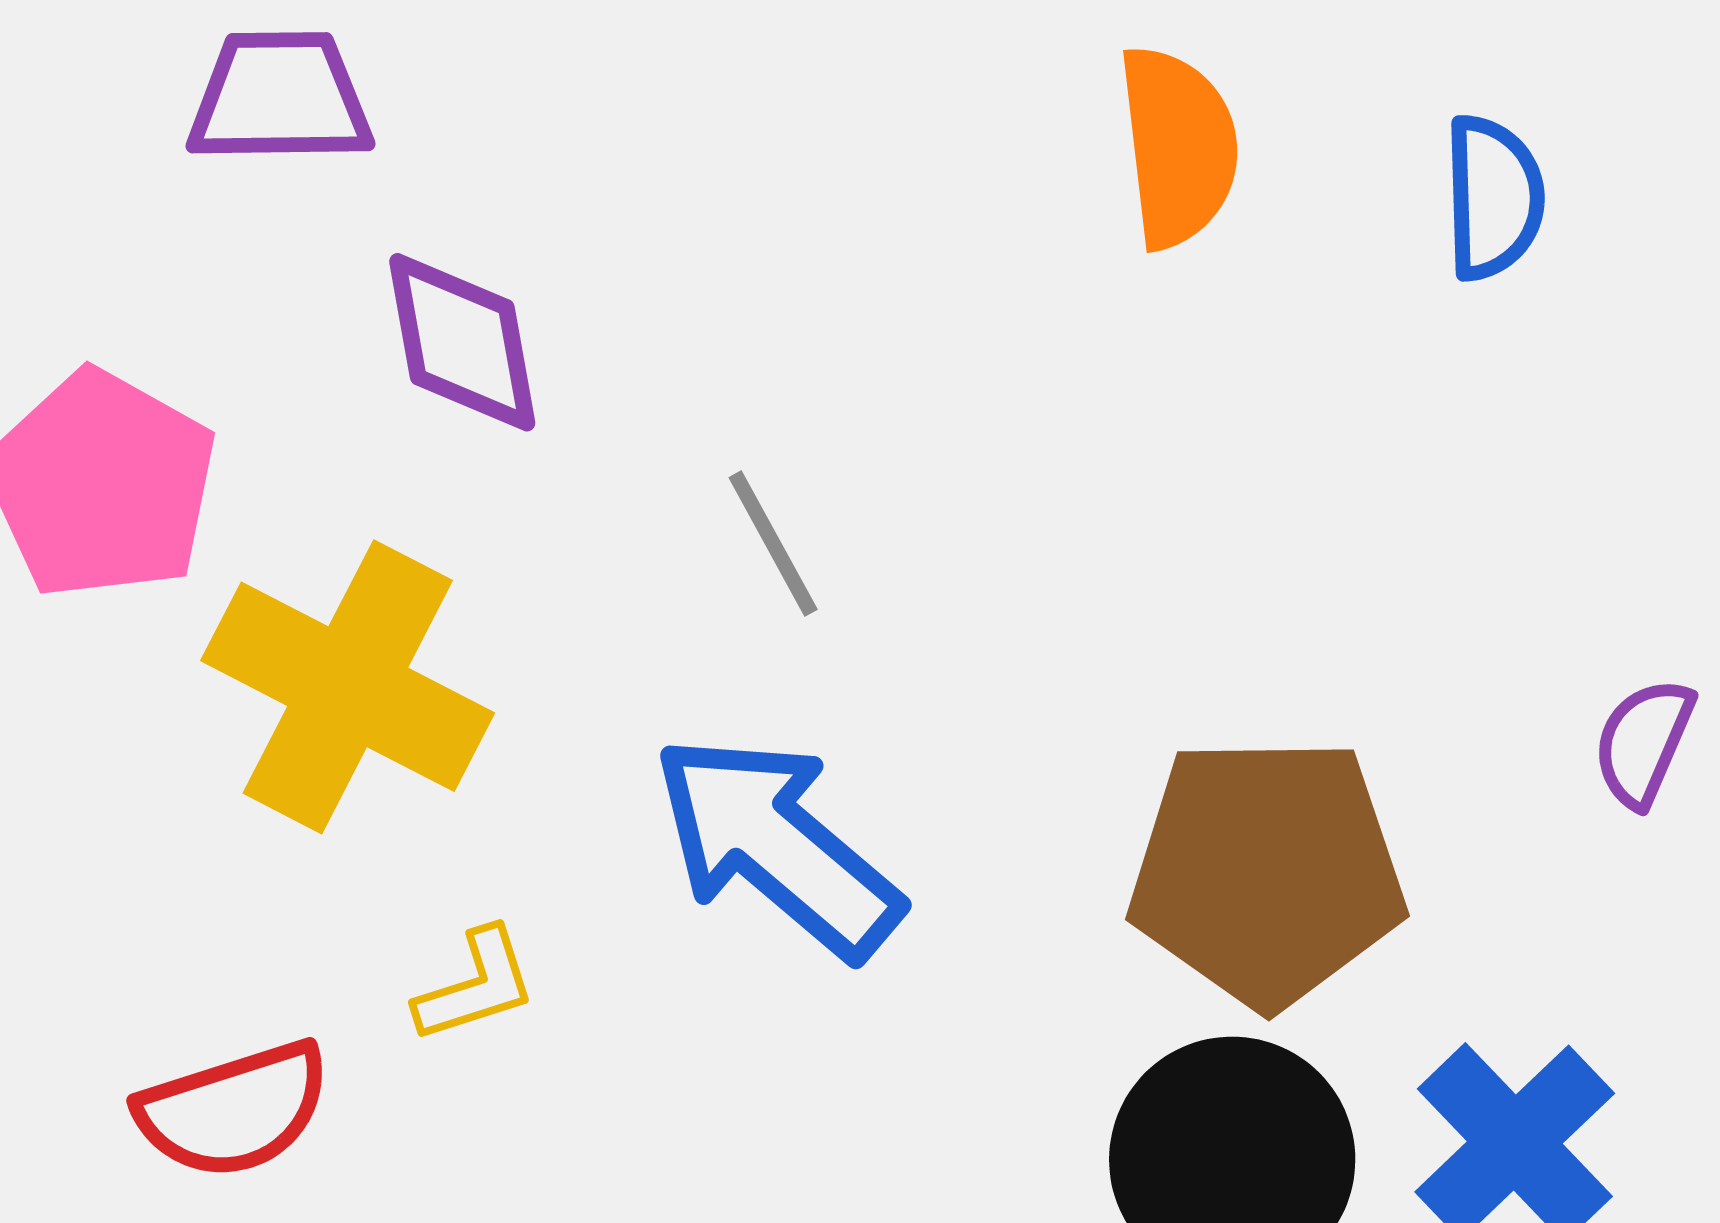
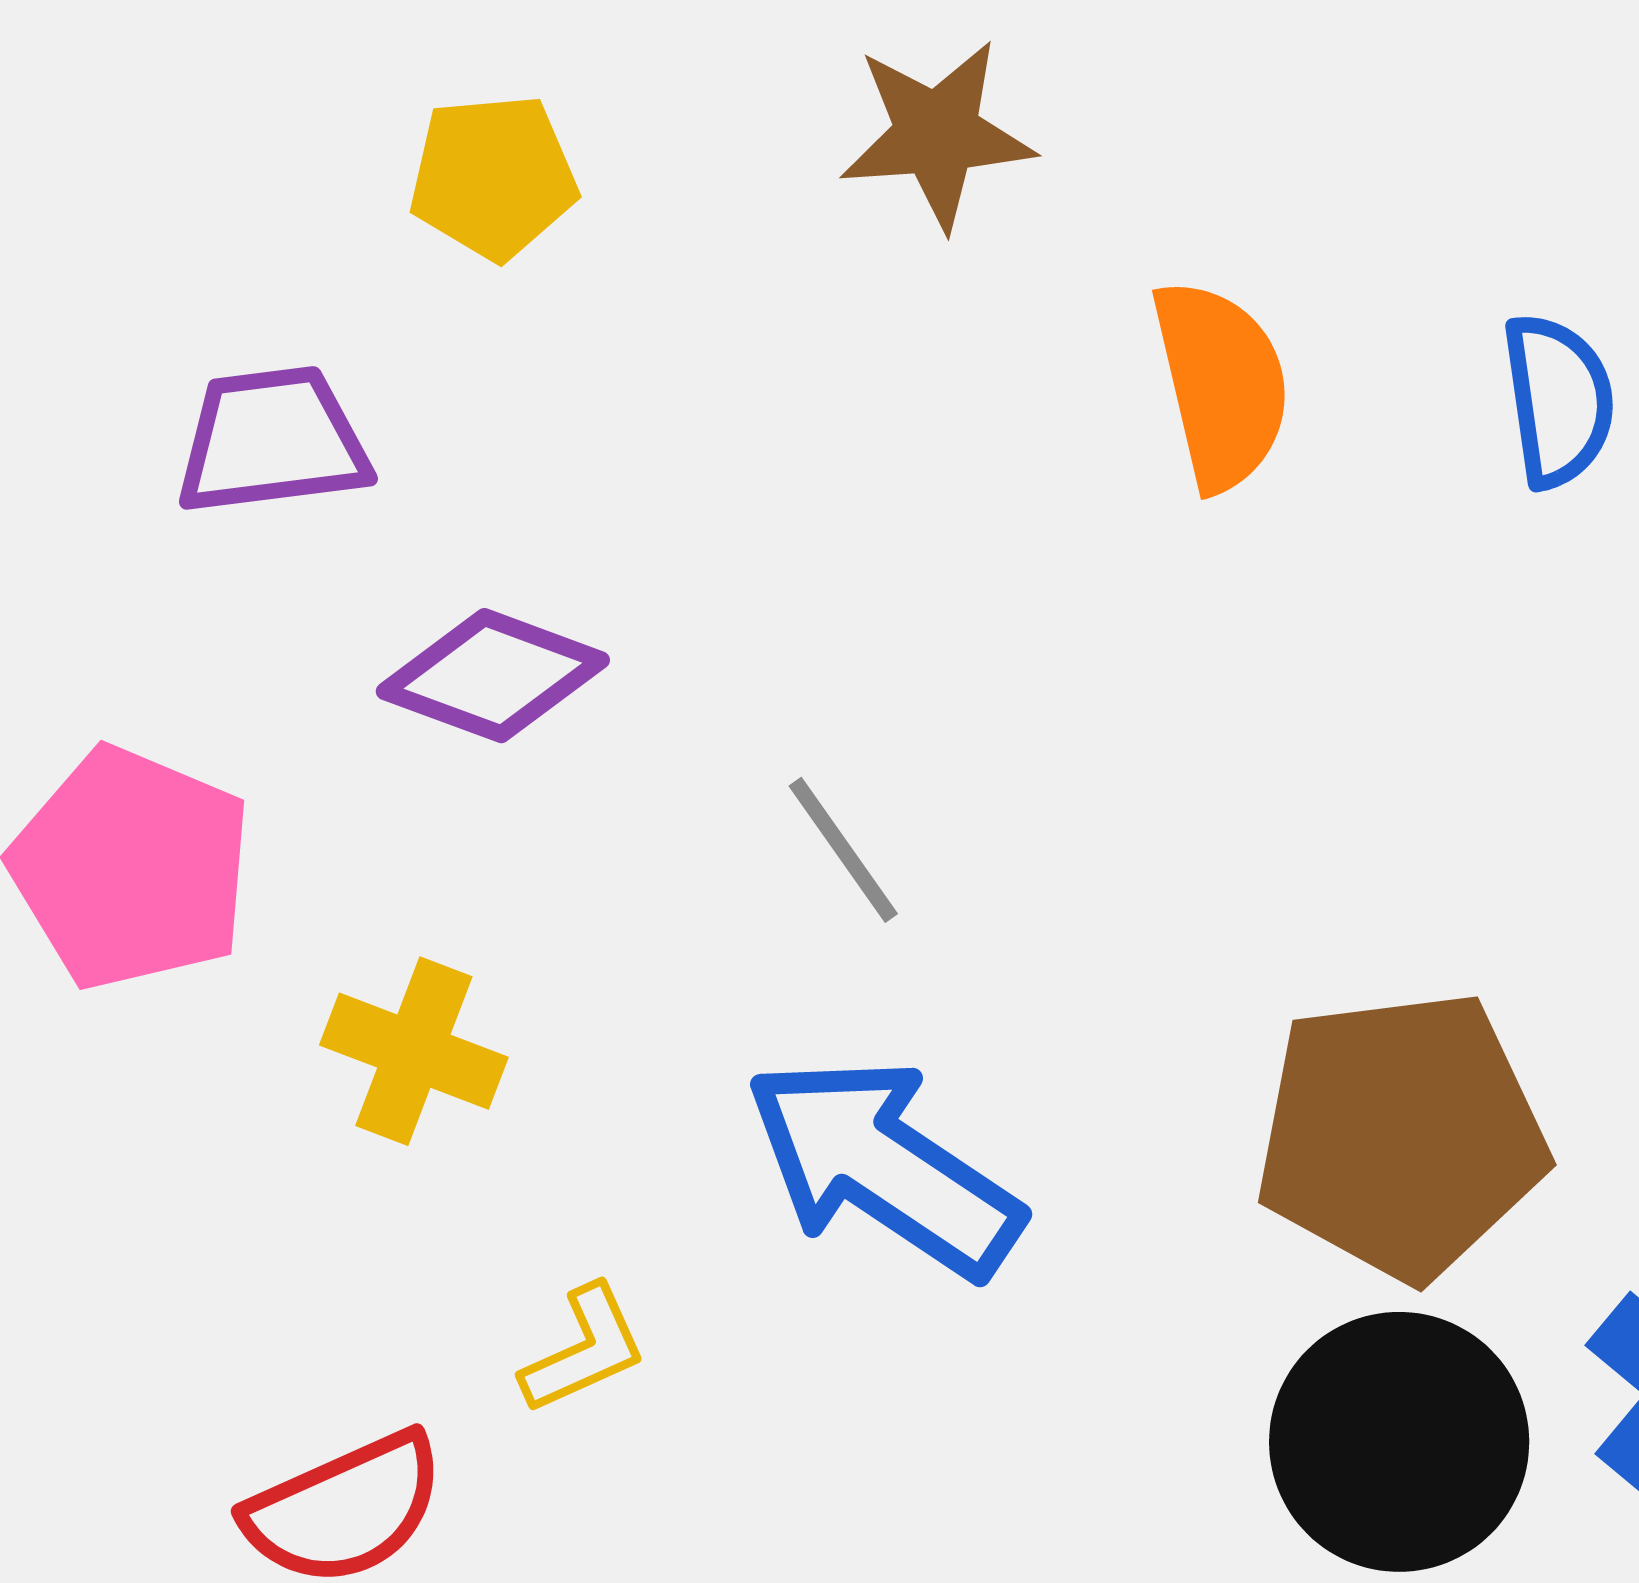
purple diamond: (462, 342) -> (493, 676), turned -53
yellow cross: (348, 687) -> (414, 1051), size x0.6

